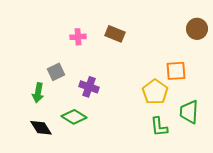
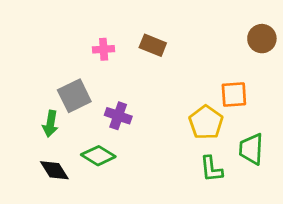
gray square: (56, 72) -> (74, 96), size x1.4

